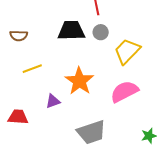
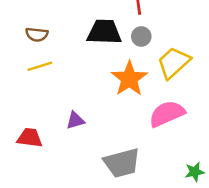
yellow line: (32, 69) -> (40, 66), moved
orange star: (79, 81) -> (129, 79), moved

